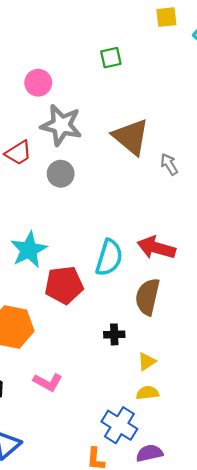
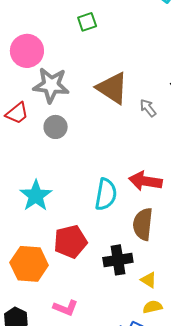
pink circle: (38, 83) -> (27, 51), size x1.4
red pentagon: (64, 285) -> (70, 242), moved
black cross: (114, 334) -> (118, 260), size x1.6
yellow triangle: (147, 361) -> (149, 280), turned -48

